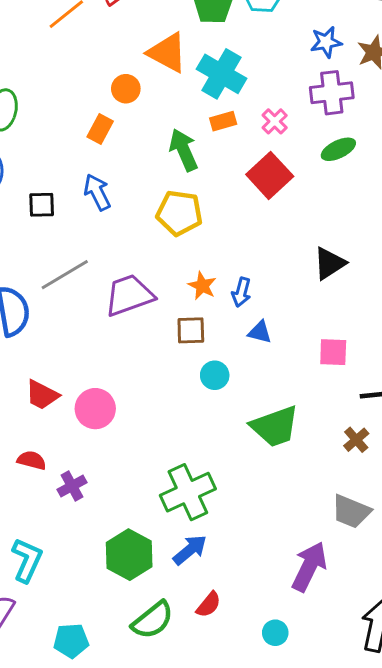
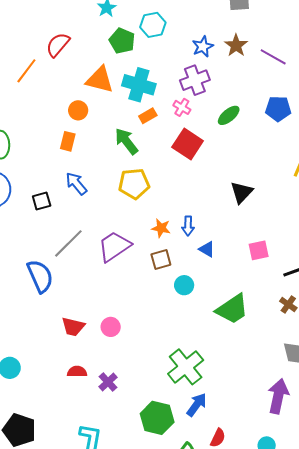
purple cross: (332, 93) -> (195, 80), moved
blue triangle: (260, 332) -> (207, 249), turned 30
pink circle: (95, 409) -> (111, 327), size x0.7

